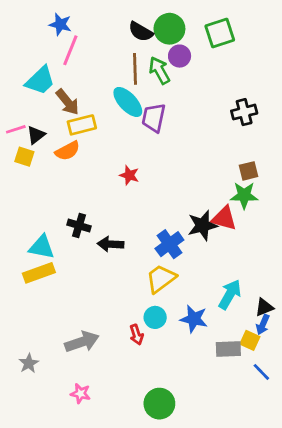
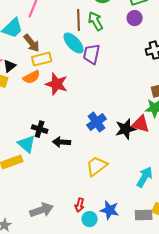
purple circle: (180, 56) -> (135, 18), moved
red star: (129, 175) -> (57, 84), moved, size x1.6
blue cross: (169, 244) -> (97, 122), moved
cyan triangle: (42, 247) -> (27, 144), moved, turned 30
cyan circle: (155, 317) -> (90, 219), moved
blue star: (194, 319) -> (110, 210), moved
red arrow: (136, 335) -> (80, 205), turned 32

